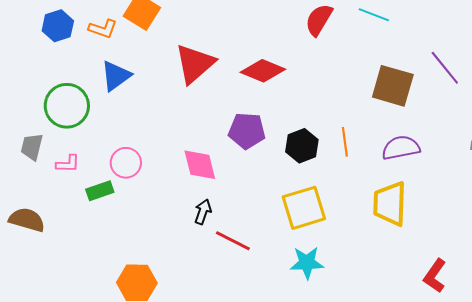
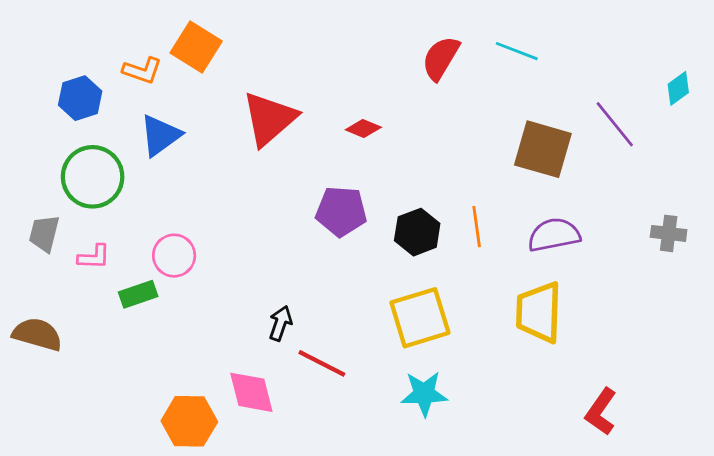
blue hexagon: (58, 26) -> (80, 98), moved
red diamond: (263, 71) -> (363, 128), size x0.6
pink diamond: (200, 165) -> (251, 392), moved

